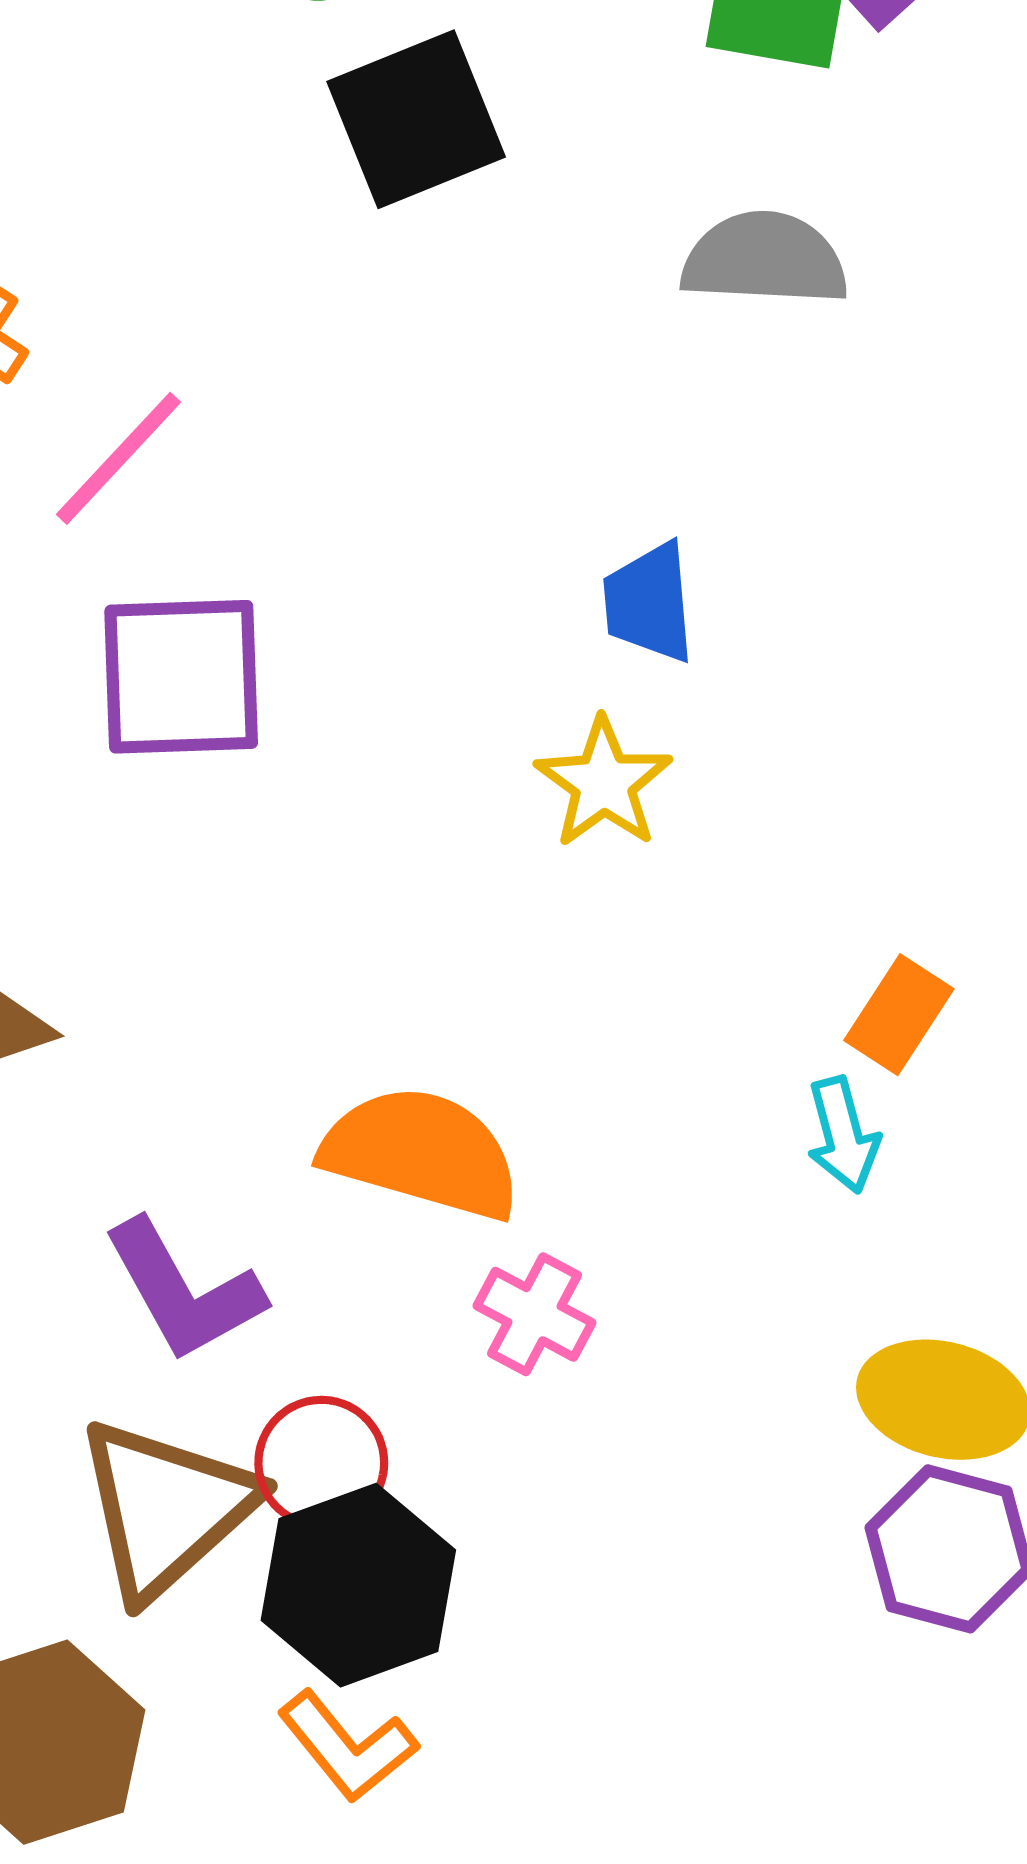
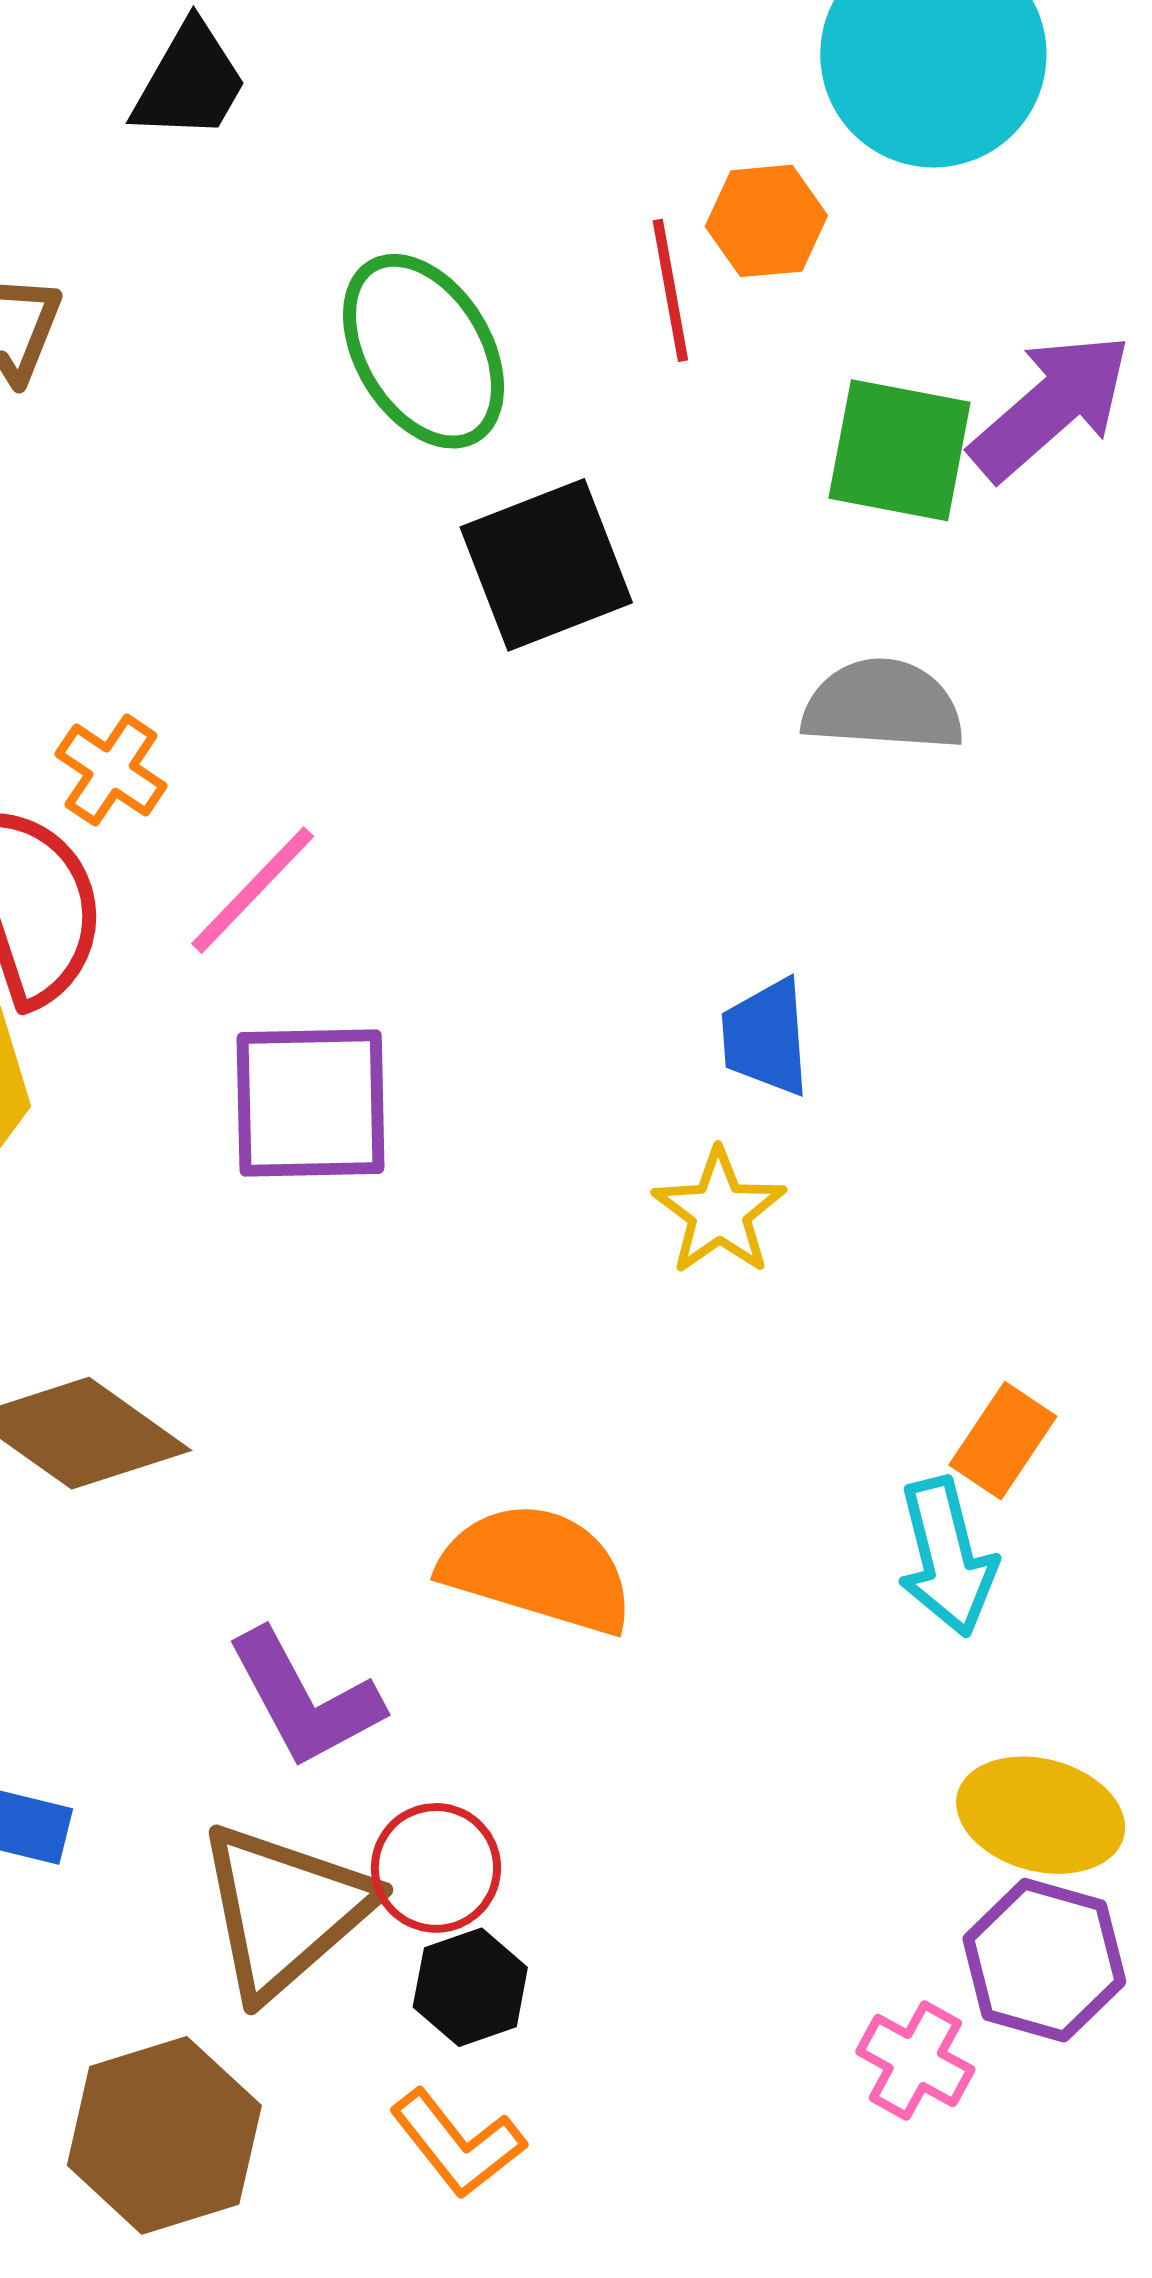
cyan arrow: (843, 1135) -> (947, 1557), size x1.4
pink cross: (534, 1314) -> (915, 2061), moved
black hexagon: (358, 1585) -> (470, 1987), size x0.6

